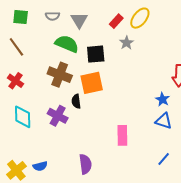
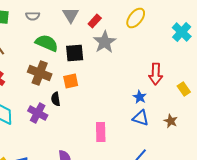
yellow ellipse: (140, 18) -> (136, 18), moved
gray triangle: (79, 20) -> (71, 15), moved
gray star: (127, 43) -> (105, 42), size x1.6
orange square: (92, 83) -> (71, 81), size x0.7

